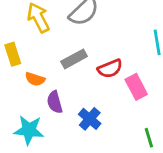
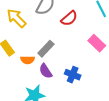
gray rectangle: (74, 59) -> (46, 49), moved
red semicircle: (110, 69) -> (69, 18), moved

